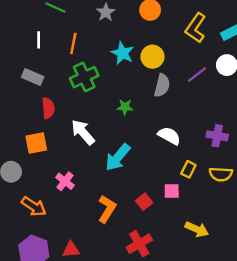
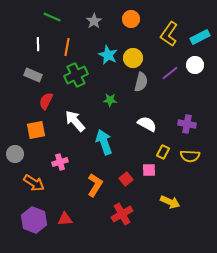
red semicircle: (48, 108) -> (46, 101), turned -150
cyan arrow: (118, 157) -> (104, 142), turned 120
pink cross: (65, 181) -> (60, 162), turned 35

